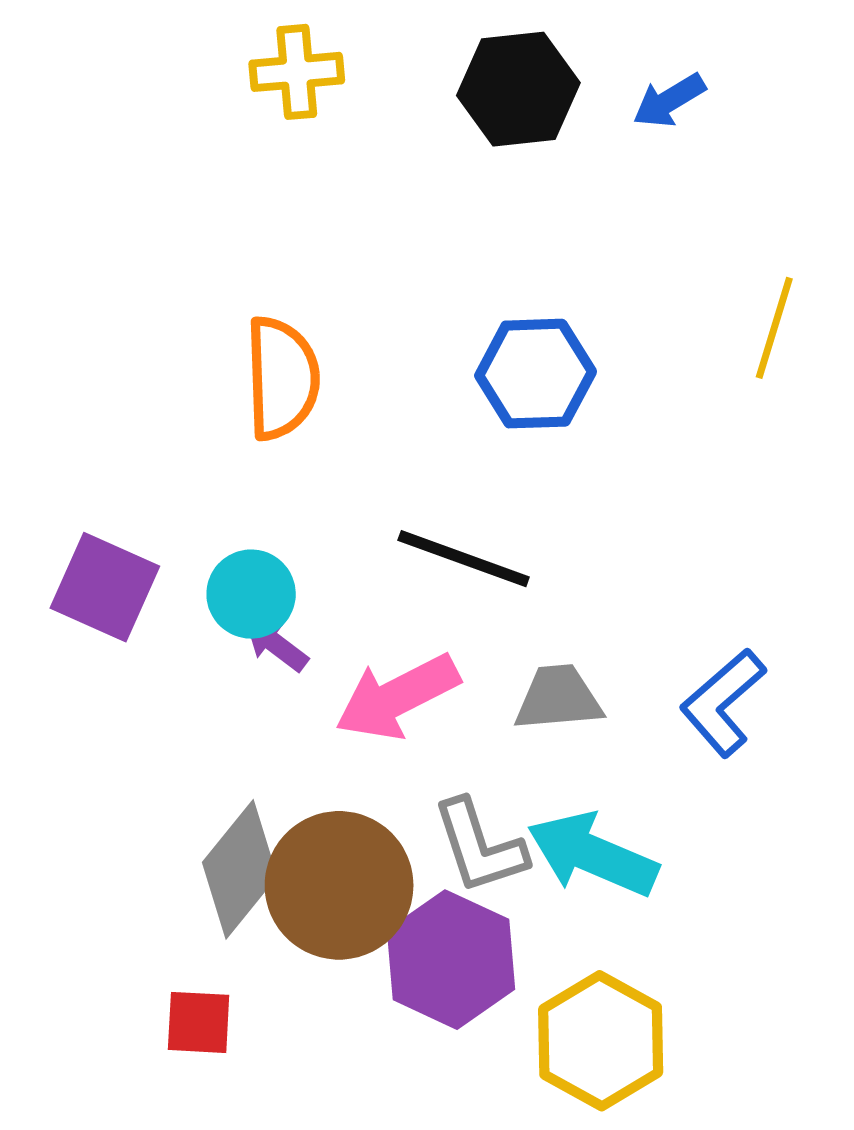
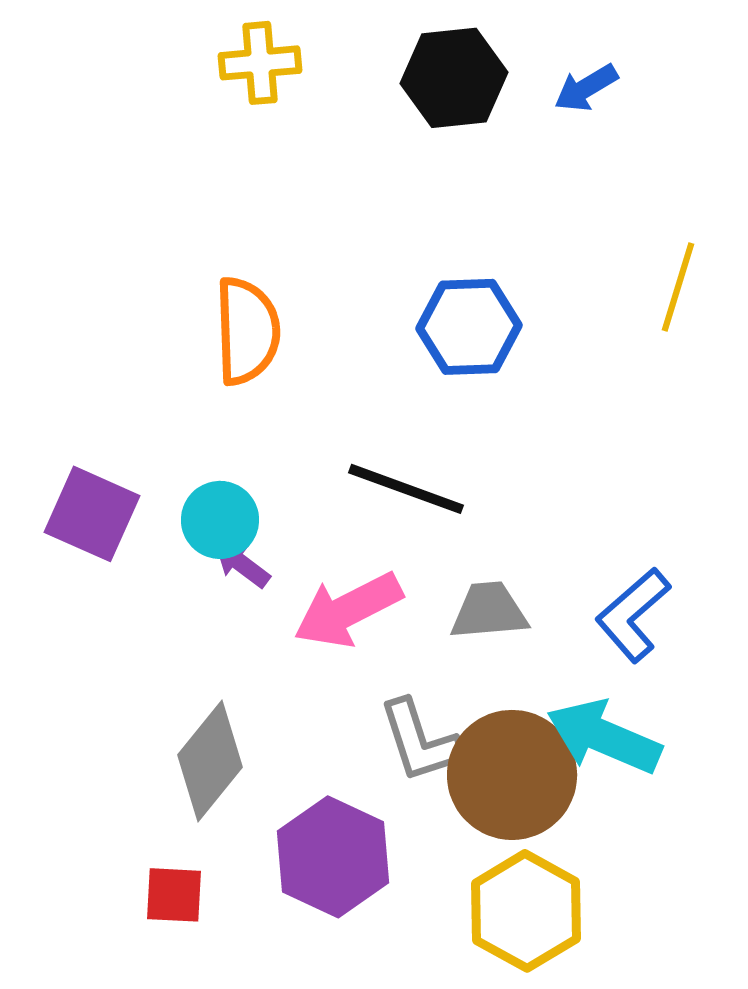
cyan arrow: (593, 855) -> (604, 737), moved
brown circle: (339, 885) -> (512, 775), moved
purple hexagon: (451, 960) -> (333, 857), moved

